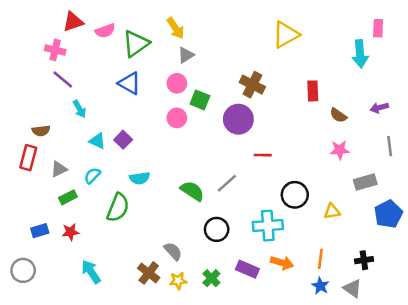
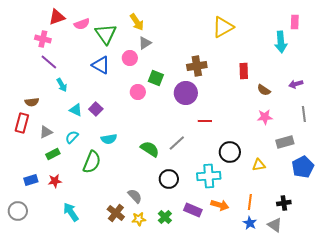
green triangle: (136, 44) -> (106, 34), turned -30
pink circle: (177, 83) -> (130, 58), moved
brown cross: (252, 85) -> (197, 66), turned -36

